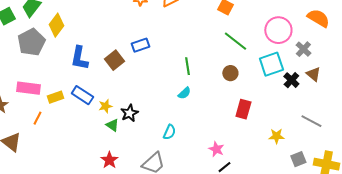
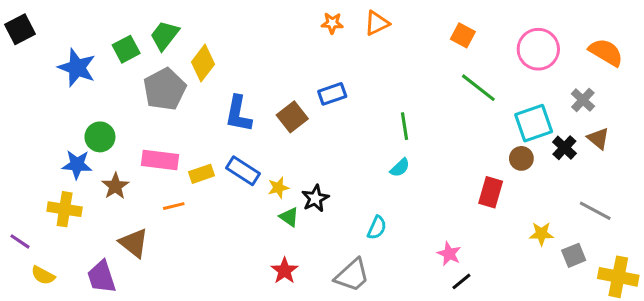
pink circle: (278, 30) -> (538, 49), moved
brown circle: (230, 73) -> (521, 158), moved
orange line: (37, 118) -> (174, 206), turned 48
gray square: (298, 159) -> (574, 255), moved

